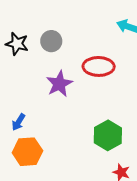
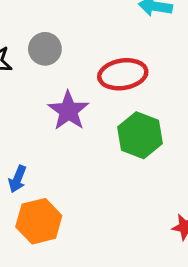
green hexagon: (108, 135) -> (140, 135), moved

